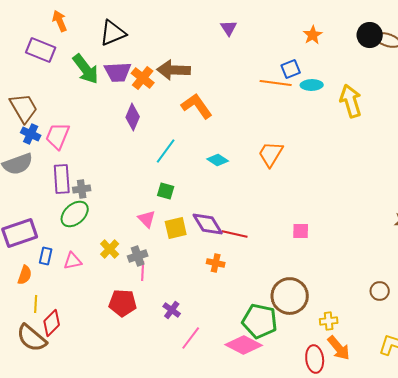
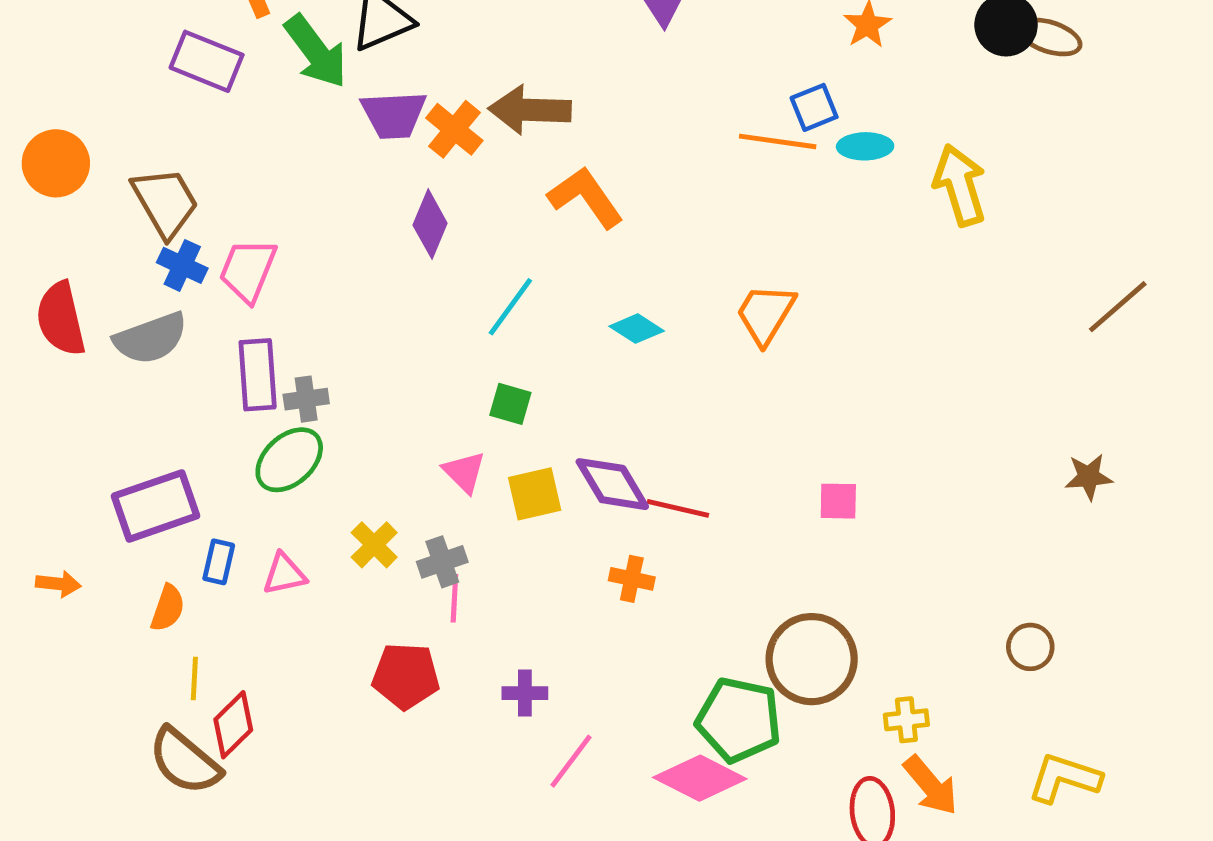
green arrow: (86, 69) -> (316, 52), moved
purple cross: (172, 310) -> (525, 693), turned -36

